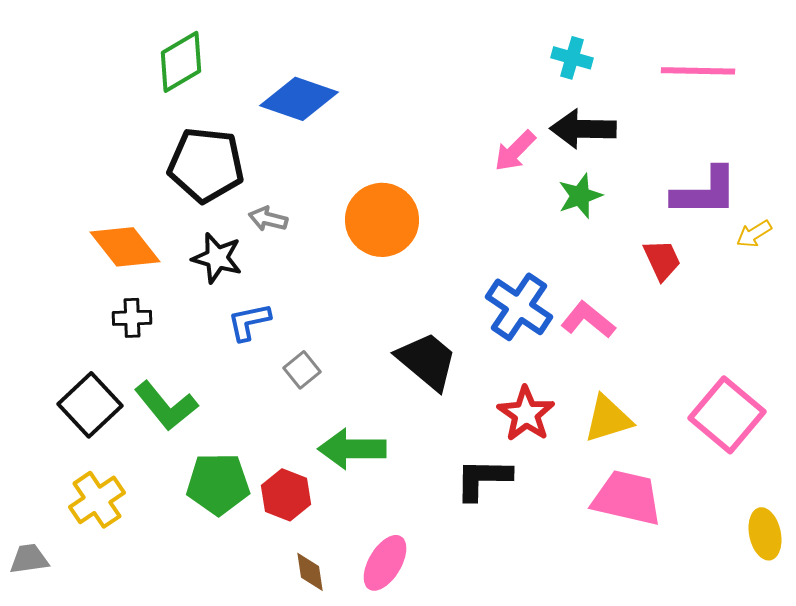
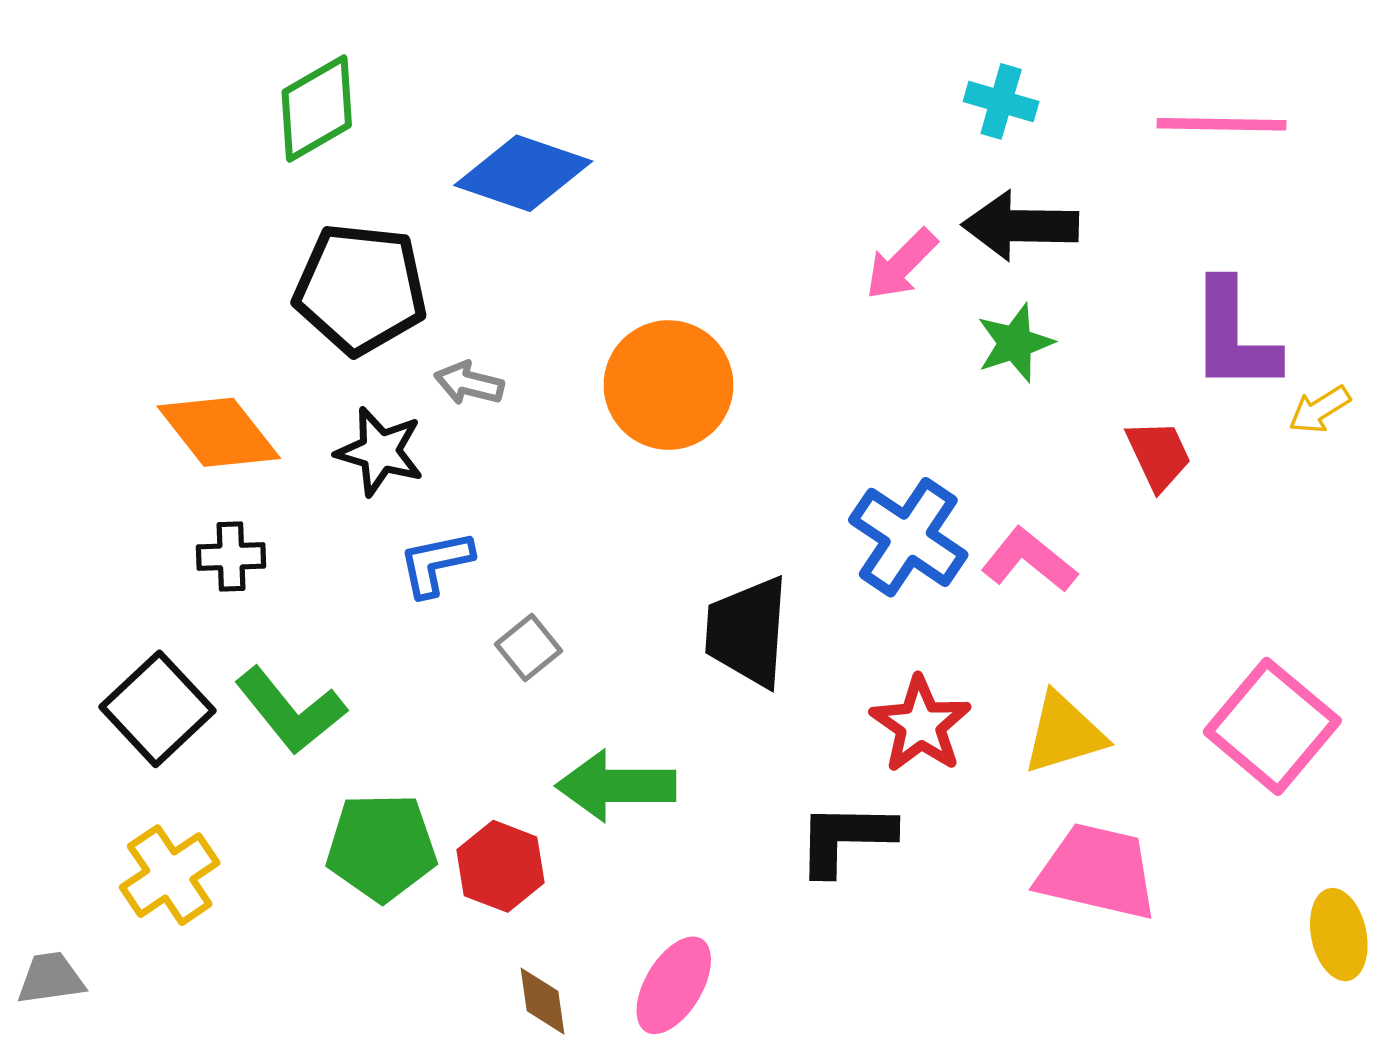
purple L-shape: (705, 192) -> (1234, 336), turned 90
black trapezoid: (427, 361) -> (747, 632), turned -126

